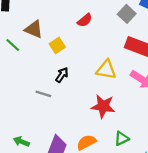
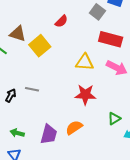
yellow square: (57, 45) -> (40, 46), size x1.5
black arrow: (62, 75) -> (11, 95), moved
green triangle: (122, 139) -> (114, 119), moved

